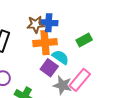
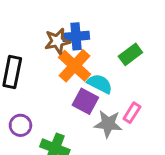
orange cross: (45, 43) -> (75, 66), turned -35
pink rectangle: (80, 80) -> (132, 113), size x0.6

